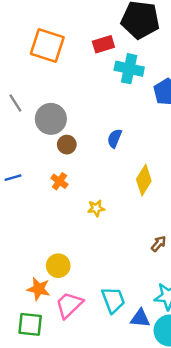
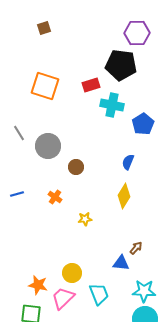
blue semicircle: (114, 138) -> (128, 162), moved
brown circle: (67, 145) -> (76, 167), moved
yellow circle: (58, 266) -> (72, 273), moved
blue triangle: (140, 318) -> (121, 263), moved

